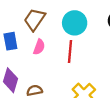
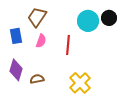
cyan circle: (75, 23) -> (88, 21), moved

